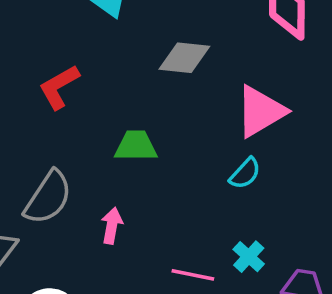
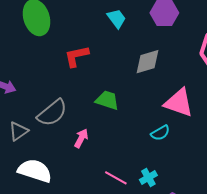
gray diamond: (184, 58) -> (148, 62), turned -40
pink triangle: (261, 111) -> (179, 103), turned 32

